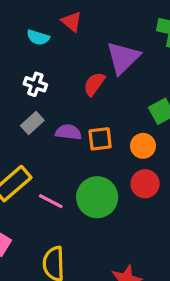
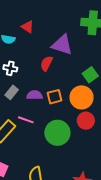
purple triangle: (123, 58) -> (62, 45), turned -50
orange circle: (143, 146) -> (82, 97), size x1.5
pink line: (51, 201) -> (26, 120), moved

